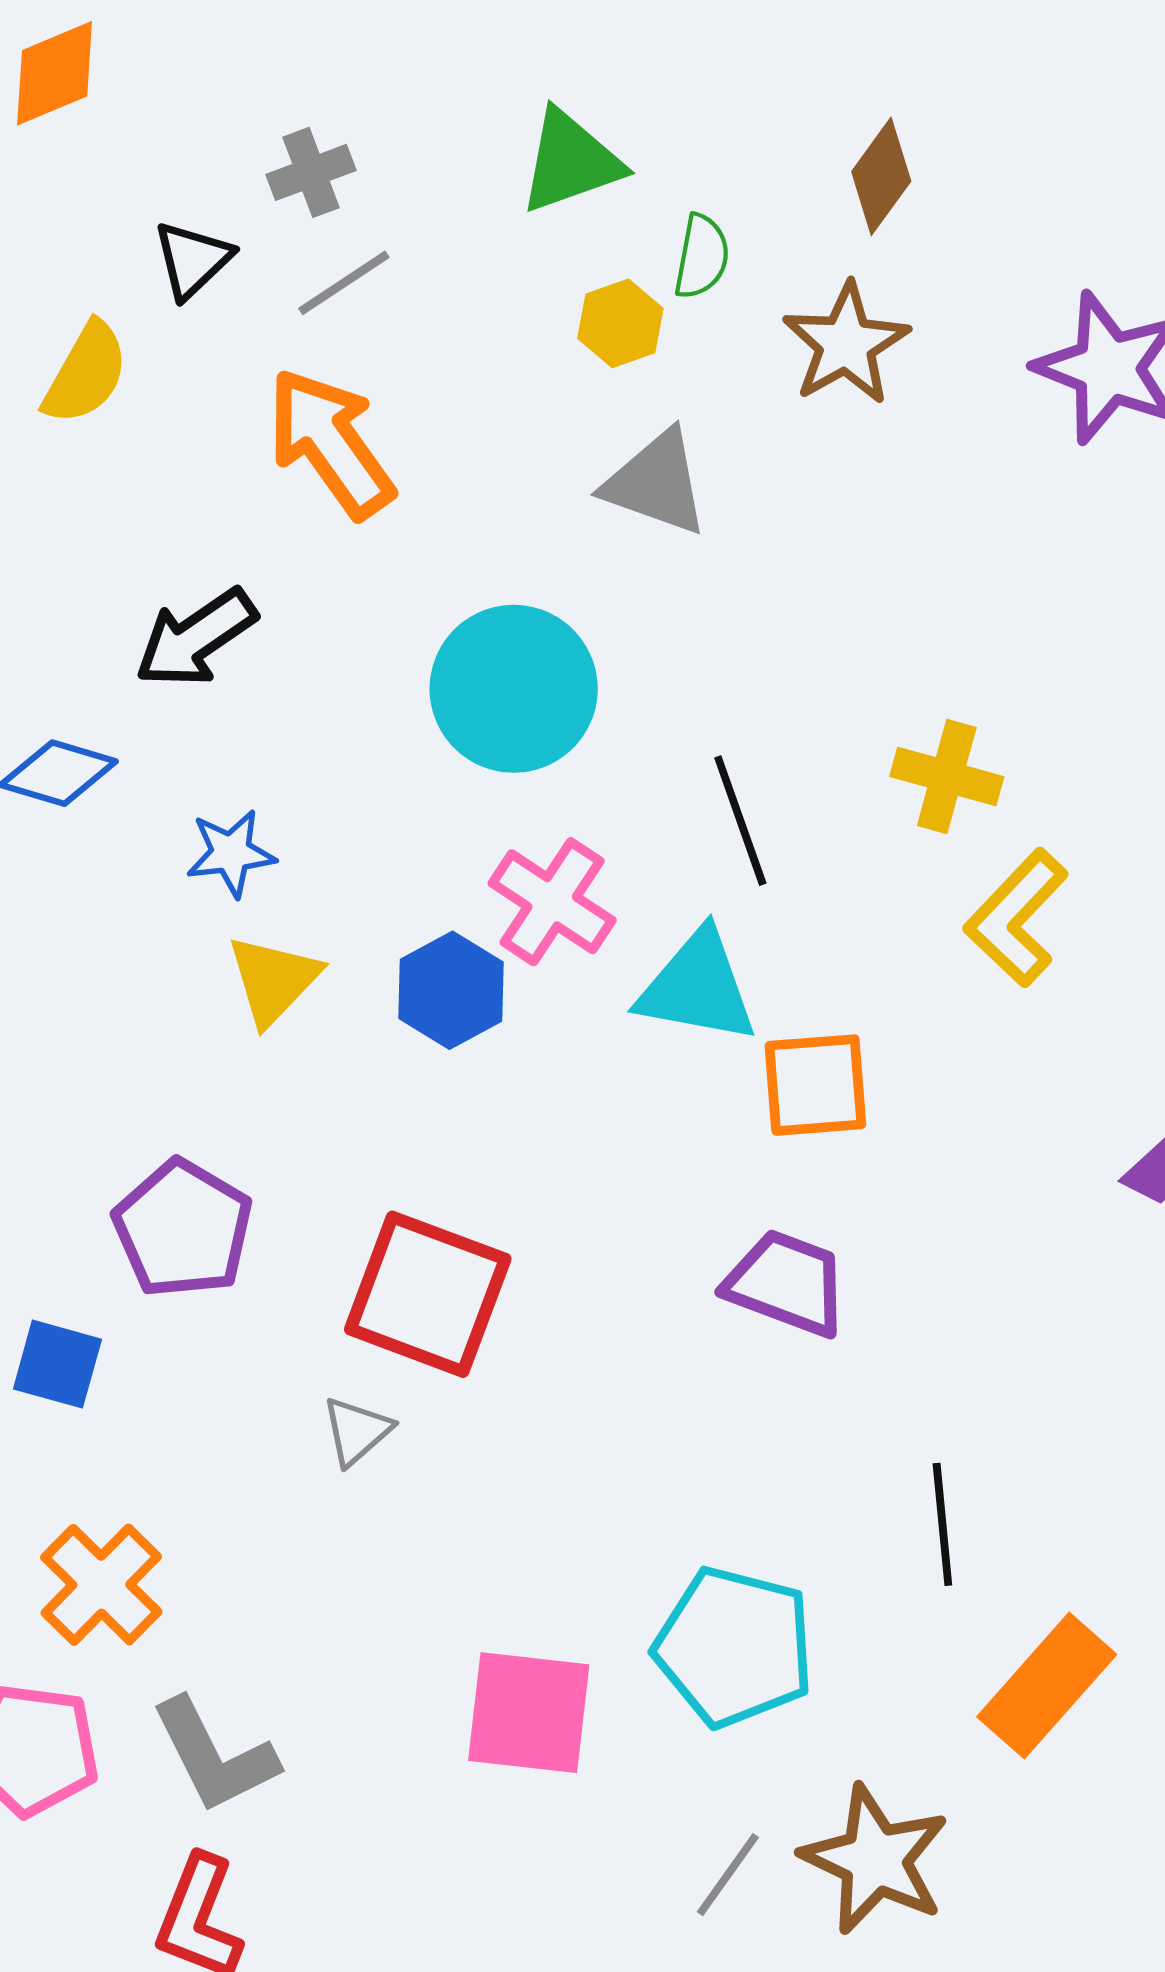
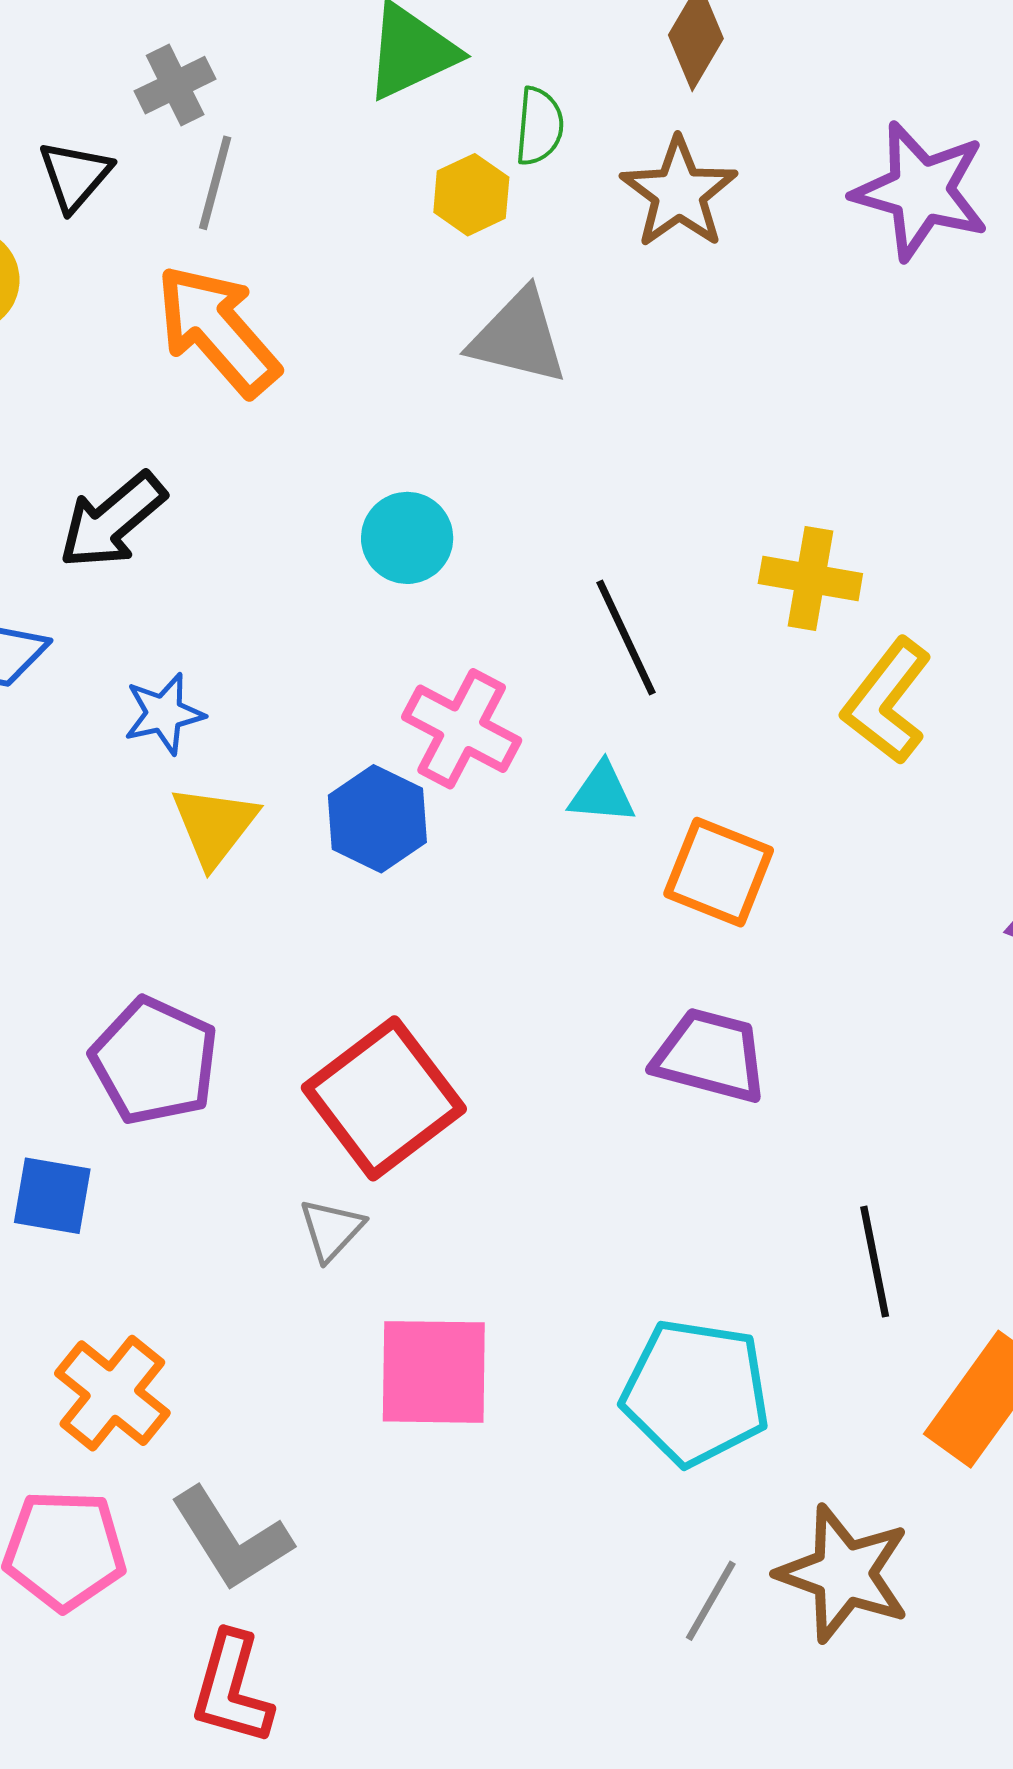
gray line: (344, 283) -> (215, 183), turned -36
cyan circle: (514, 689) -> (407, 538), size x0.6
cyan triangle: (697, 987) -> (602, 793), size x0.6
orange square: (815, 1085) -> (719, 872), turned 32
red square: (428, 1294) -> (384, 1098), turned 38
pink square: (529, 1713) -> (434, 1372), moved

